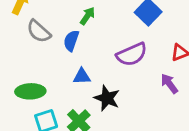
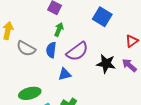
purple semicircle: (132, 54) -> (77, 51), moved
black star: (107, 98) -> (106, 64), moved

